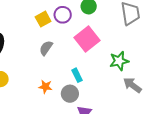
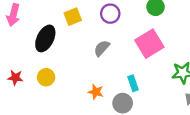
purple circle: (63, 15) -> (110, 14), moved
yellow square: (43, 19) -> (73, 17), moved

